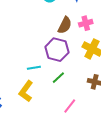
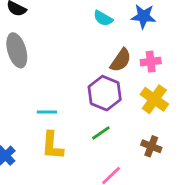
cyan line: (34, 68) -> (47, 112), moved
yellow L-shape: (26, 91) -> (52, 146), turned -40

